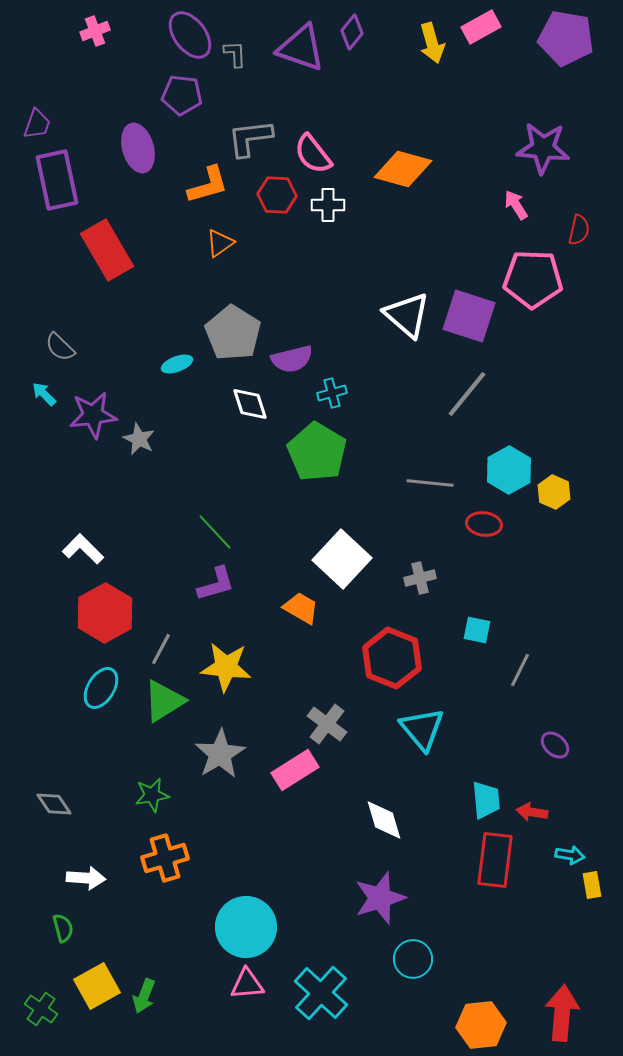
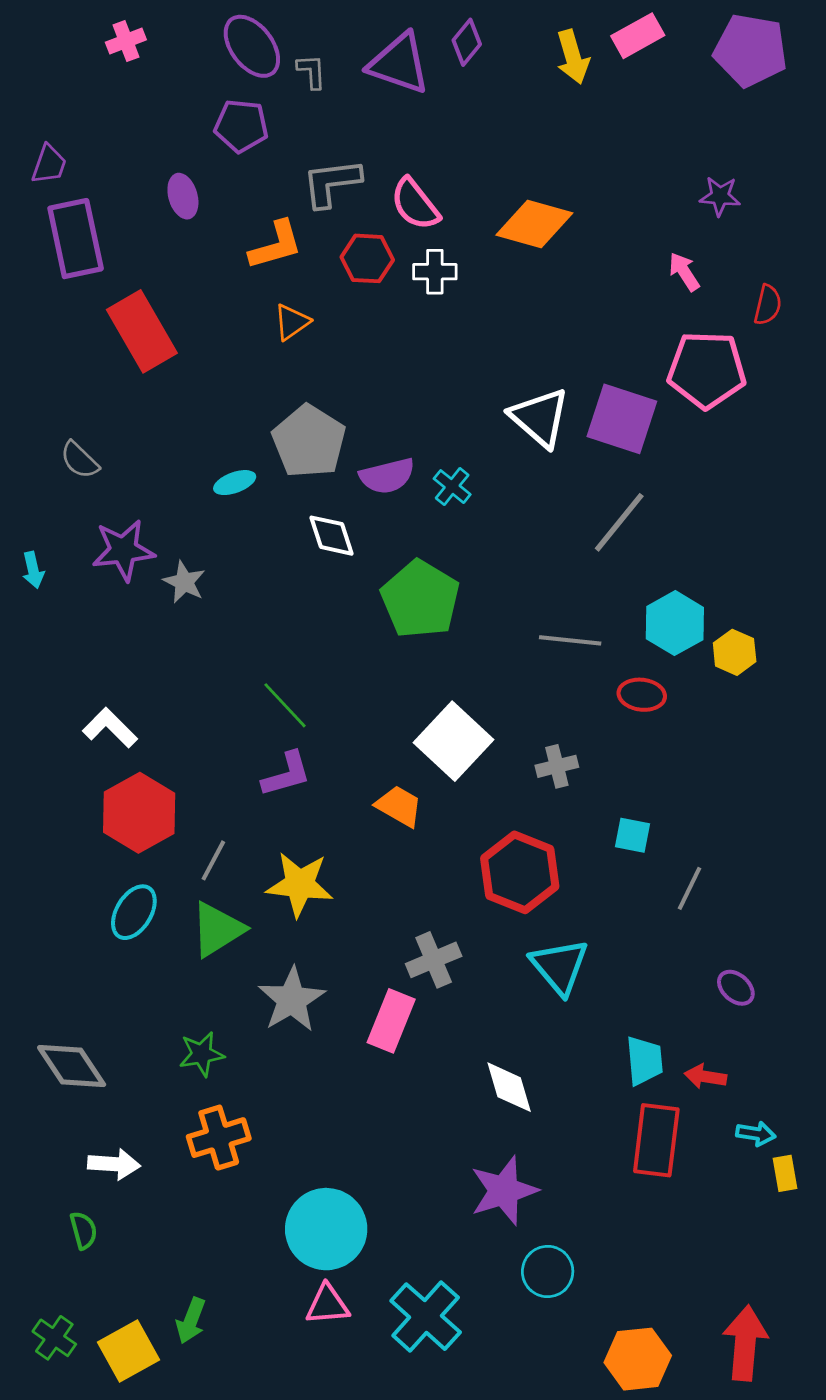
purple ellipse: (138, 148) -> (183, 196), size x0.7
purple star: (543, 148) -> (720, 196), size x0.6
cyan cross: (332, 393) -> (452, 487), moved, turned -36
cyan arrow: (44, 394) -> (33, 570), moved, turned -148
gray cross: (327, 724) -> (434, 960), turned 30
pink rectangle: (295, 770) -> (391, 1021), turned -36
gray diamond: (54, 804) -> (72, 1066), size x1.5
yellow square: (97, 986) -> (129, 1351), moved

